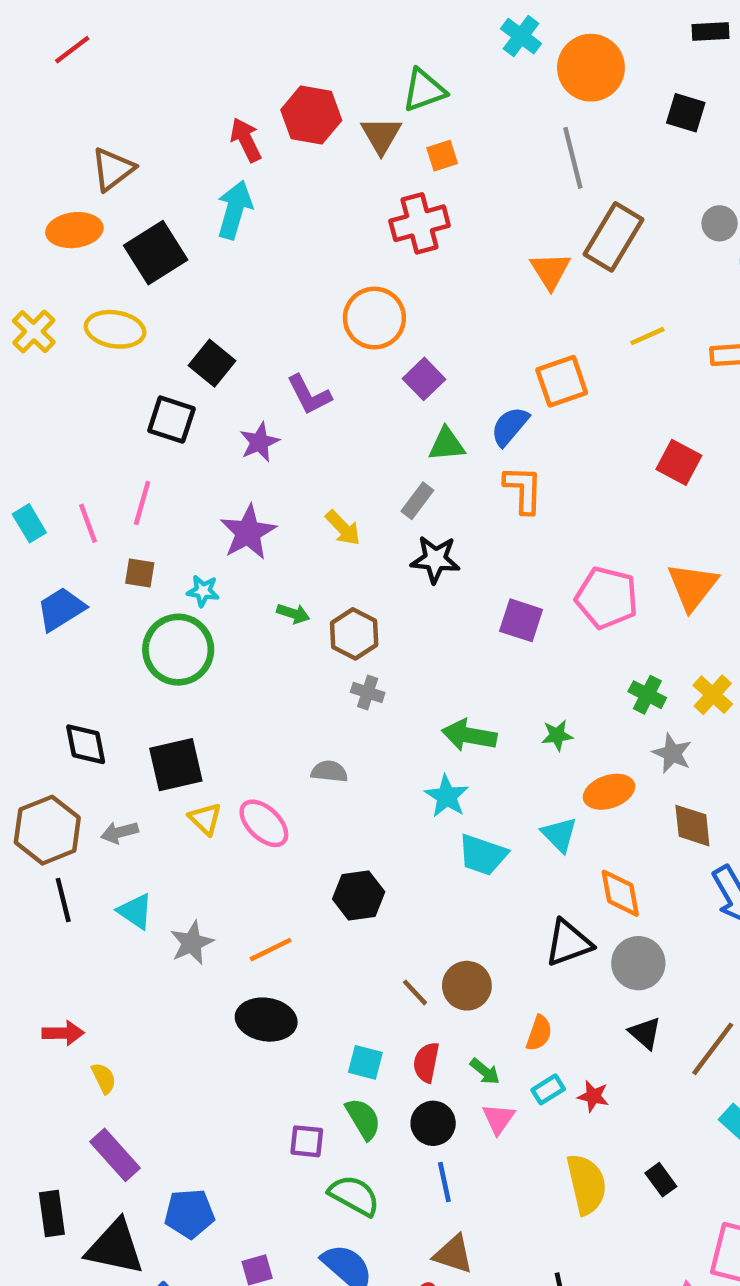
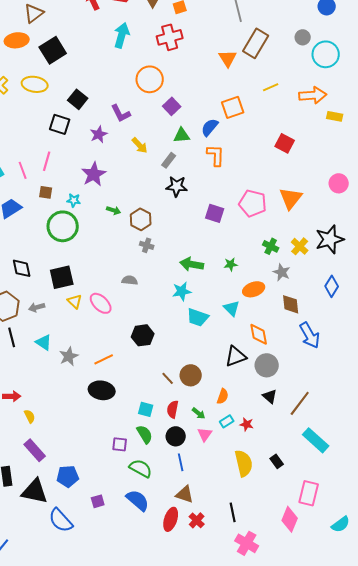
cyan arrow: (235, 210) -> (122, 35), moved
yellow arrow: (343, 528) -> (140, 145), moved
cyan star: (447, 796) -> (182, 291), turned 30

